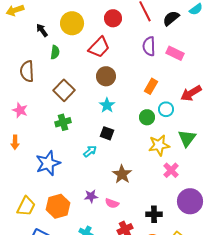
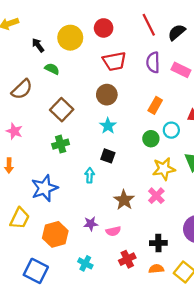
red circle: (113, 18) -> (104, 28), moved
red trapezoid: (99, 47) -> (114, 61), moved, turned 35
green semicircle: (55, 52) -> (52, 69), turned -72
brown semicircle: (27, 71) -> (22, 89), turned -130
cyan arrow: (90, 151) -> (90, 175), turned -48
pink cross: (171, 170) -> (156, 196), moved
pink semicircle: (112, 203) -> (113, 231), turned -32
yellow trapezoid: (26, 206) -> (20, 218), moved

